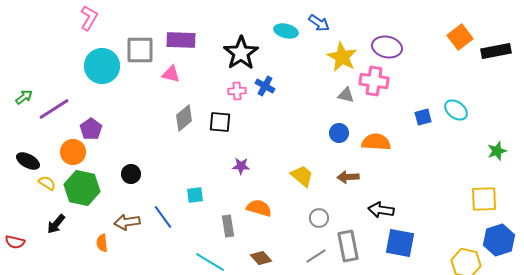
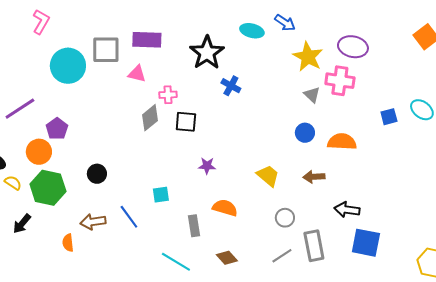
pink L-shape: (89, 18) -> (41, 22), moved
pink cross: (237, 91) -> (168, 95), moved
gray triangle: (346, 95) -> (312, 95), turned 30

